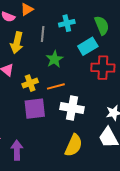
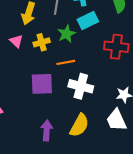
cyan rectangle: (88, 46) -> (88, 21), moved
yellow cross: (30, 83) -> (42, 42), moved
purple arrow: (17, 150) -> (47, 130), moved

